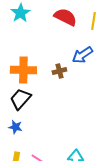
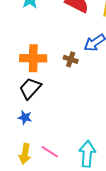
brown cross: (59, 71) -> (71, 59), turned 32

